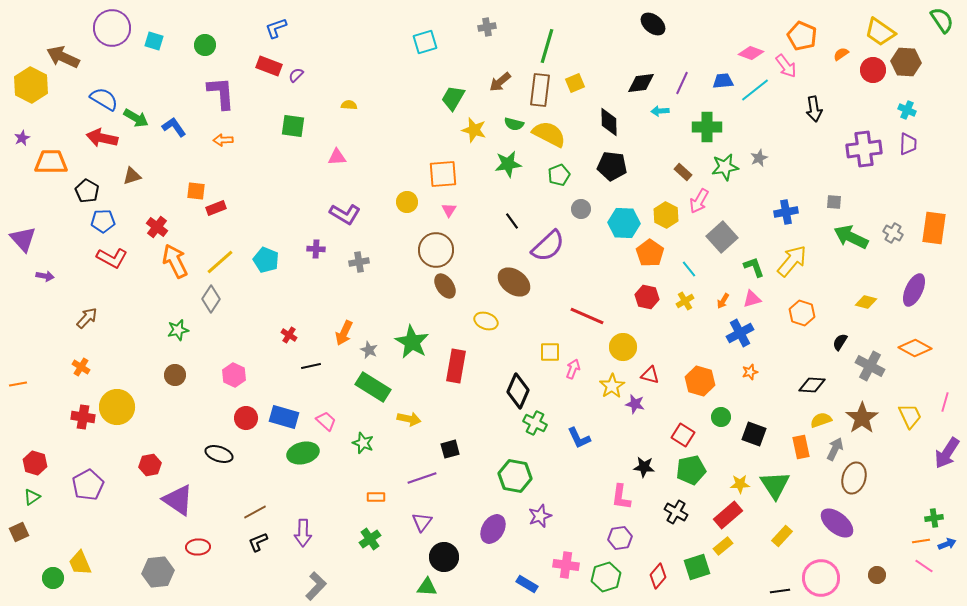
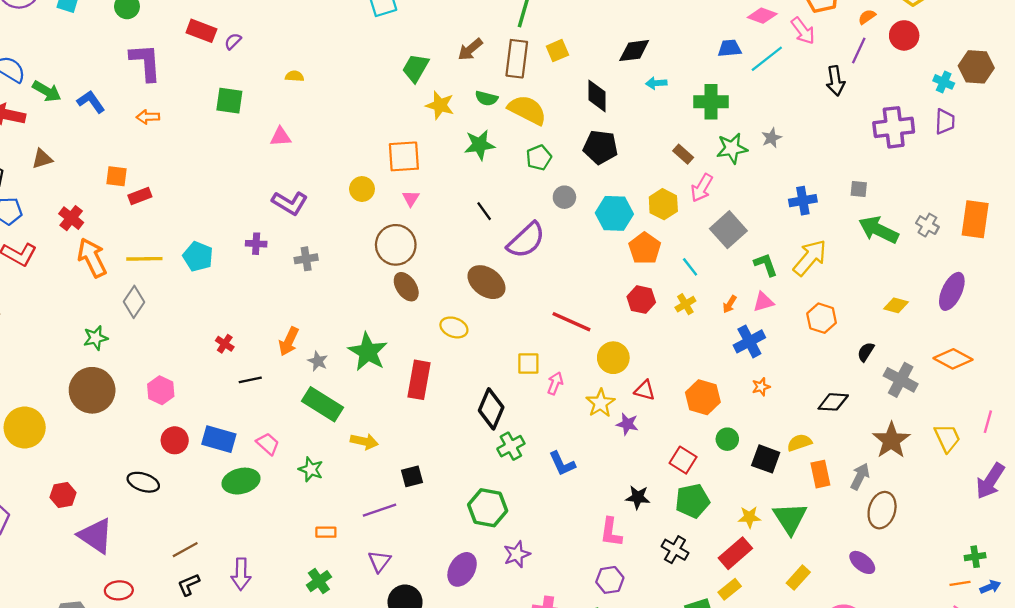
brown hexagon: (906, 62) -> (976, 67), moved
purple line: (682, 83) -> (859, 51), moved
yellow line: (220, 262) -> (144, 259), turned 40
brown circle: (175, 375) -> (92, 390), size x1.8
yellow semicircle: (821, 420) -> (799, 443), moved
green cross: (535, 423) -> (511, 446), turned 35
purple ellipse: (837, 523) -> (862, 562), size x0.7

